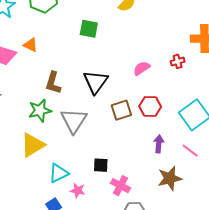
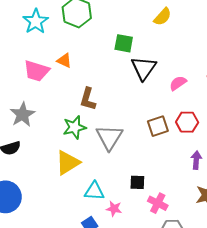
black triangle: (96, 82) -> (144, 68), moved
cyan triangle: (59, 173) -> (94, 191), turned 30

